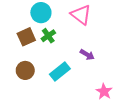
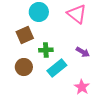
green cross: (48, 36) -> (46, 50), moved, turned 32
pink star: (104, 91) -> (82, 87), moved

